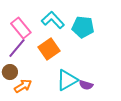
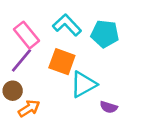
orange square: (49, 49) -> (62, 62), turned -35
cyan triangle: (67, 80) -> (83, 84), moved

